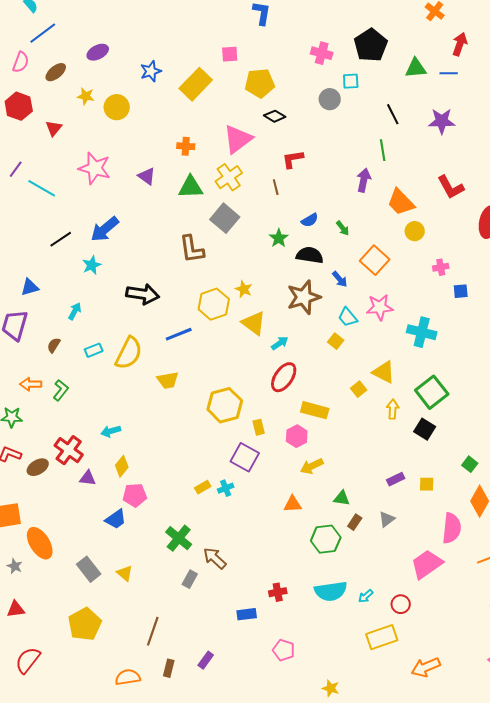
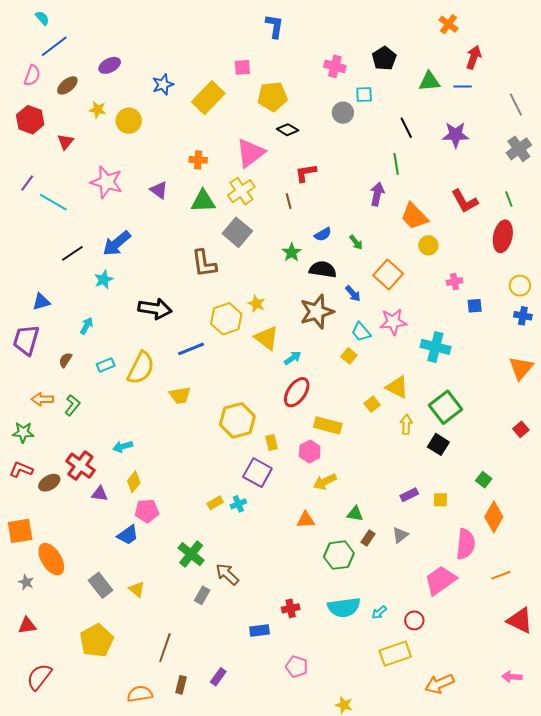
black pentagon: (371, 45) -> (384, 58), size x0.7

